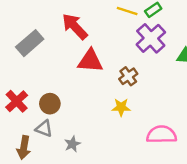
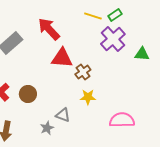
brown cross: (128, 76) -> (83, 72), moved
gray triangle: (44, 129) -> (63, 115), moved

